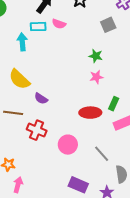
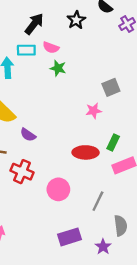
gray square: (108, 25) -> (111, 87), moved
green star: (96, 56) -> (58, 68), moved
gray line: (102, 154) -> (98, 201), turned 66
purple rectangle: (78, 185) -> (70, 237), turned -42

